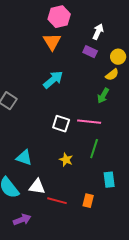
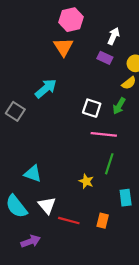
cyan arrow: (53, 80) -> (46, 88), moved
white square: (61, 124) -> (92, 108), moved
yellow star: (66, 160) -> (86, 181), moved
white triangle: (37, 187) -> (47, 205), turned 42

